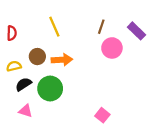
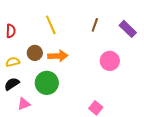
pink circle: (112, 48) -> (110, 61), moved
black semicircle: (23, 84) -> (12, 84), moved
pink triangle: (26, 111) -> (24, 104), turned -40

